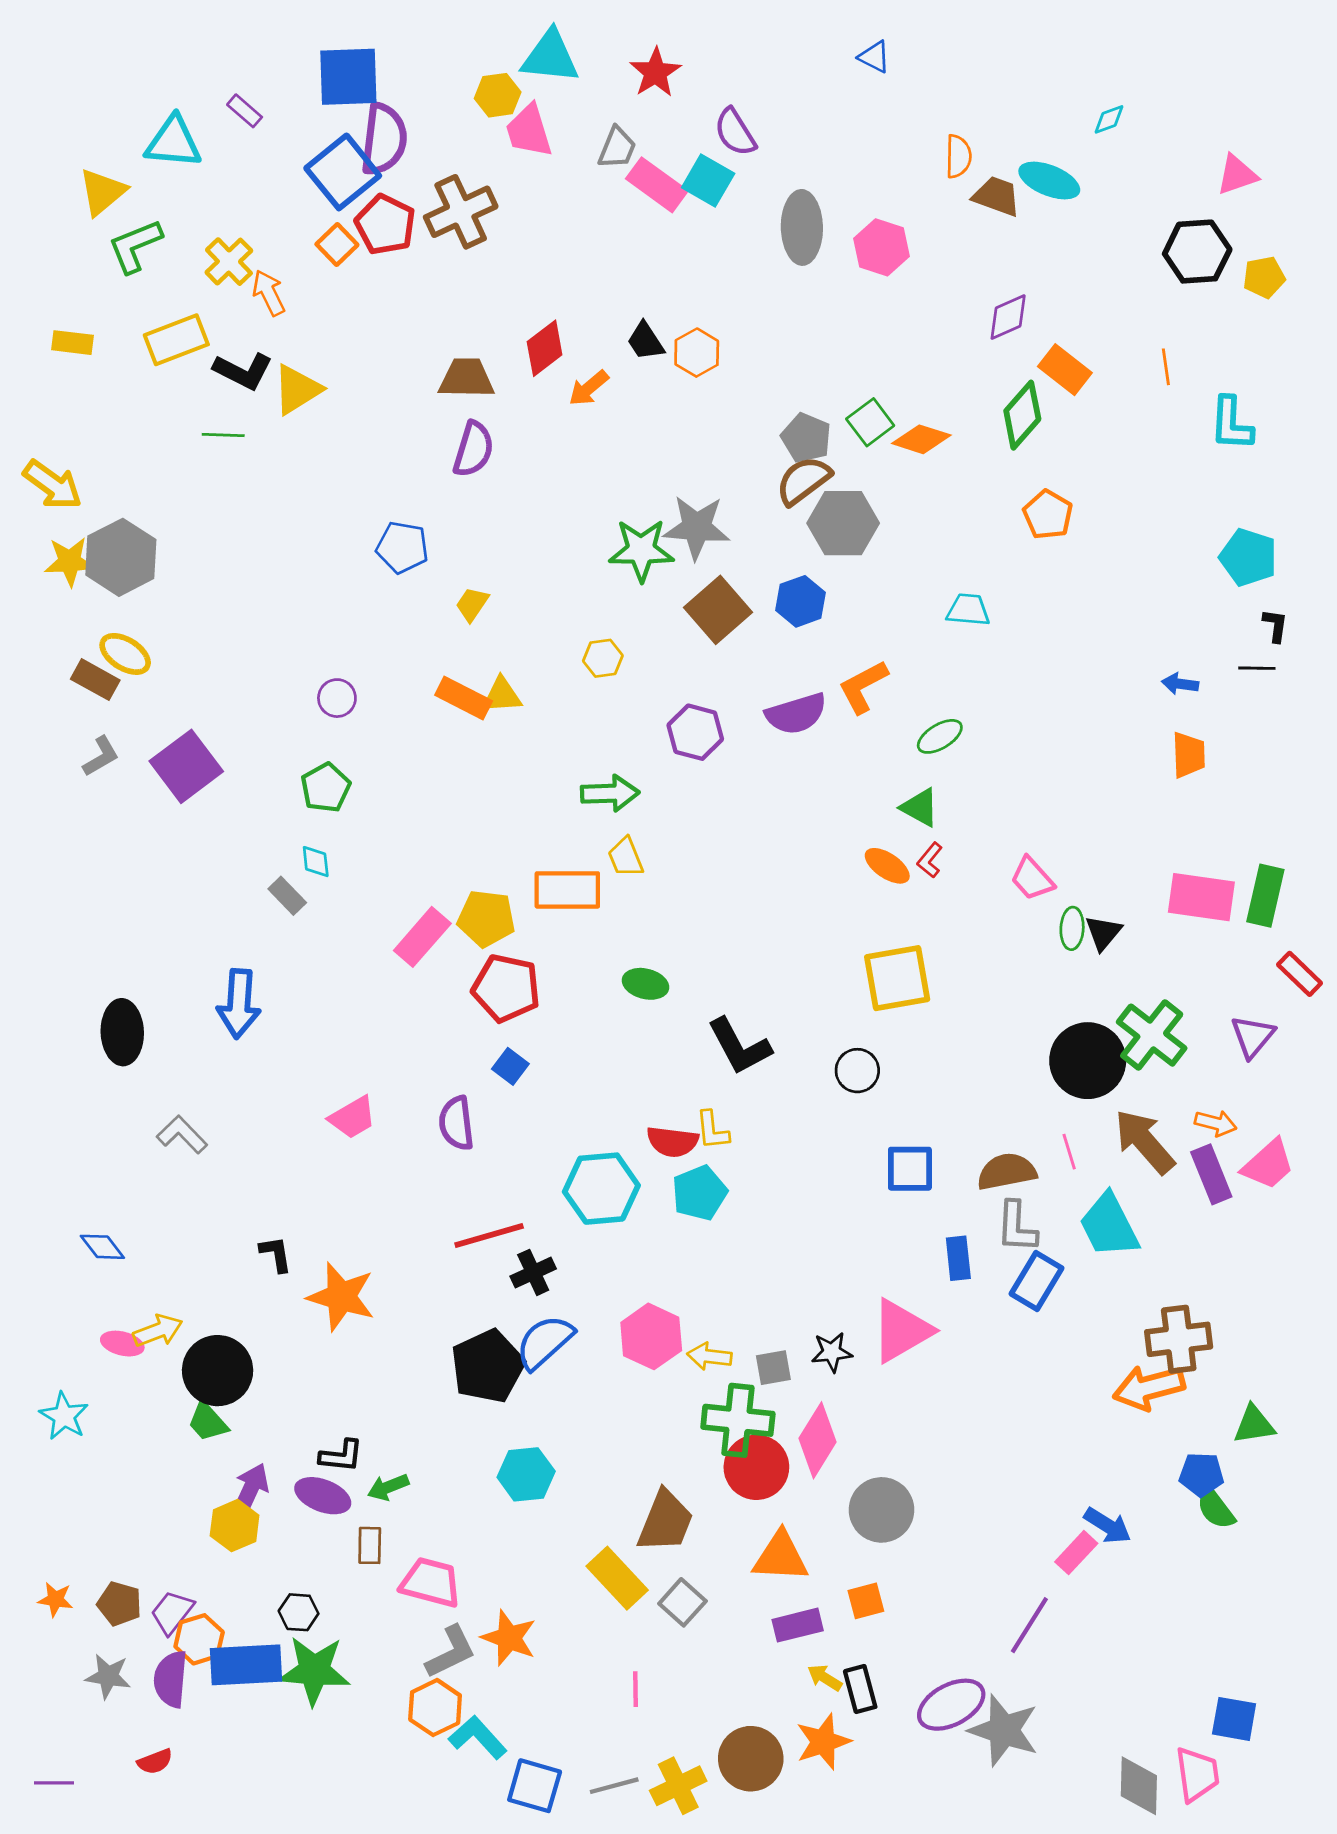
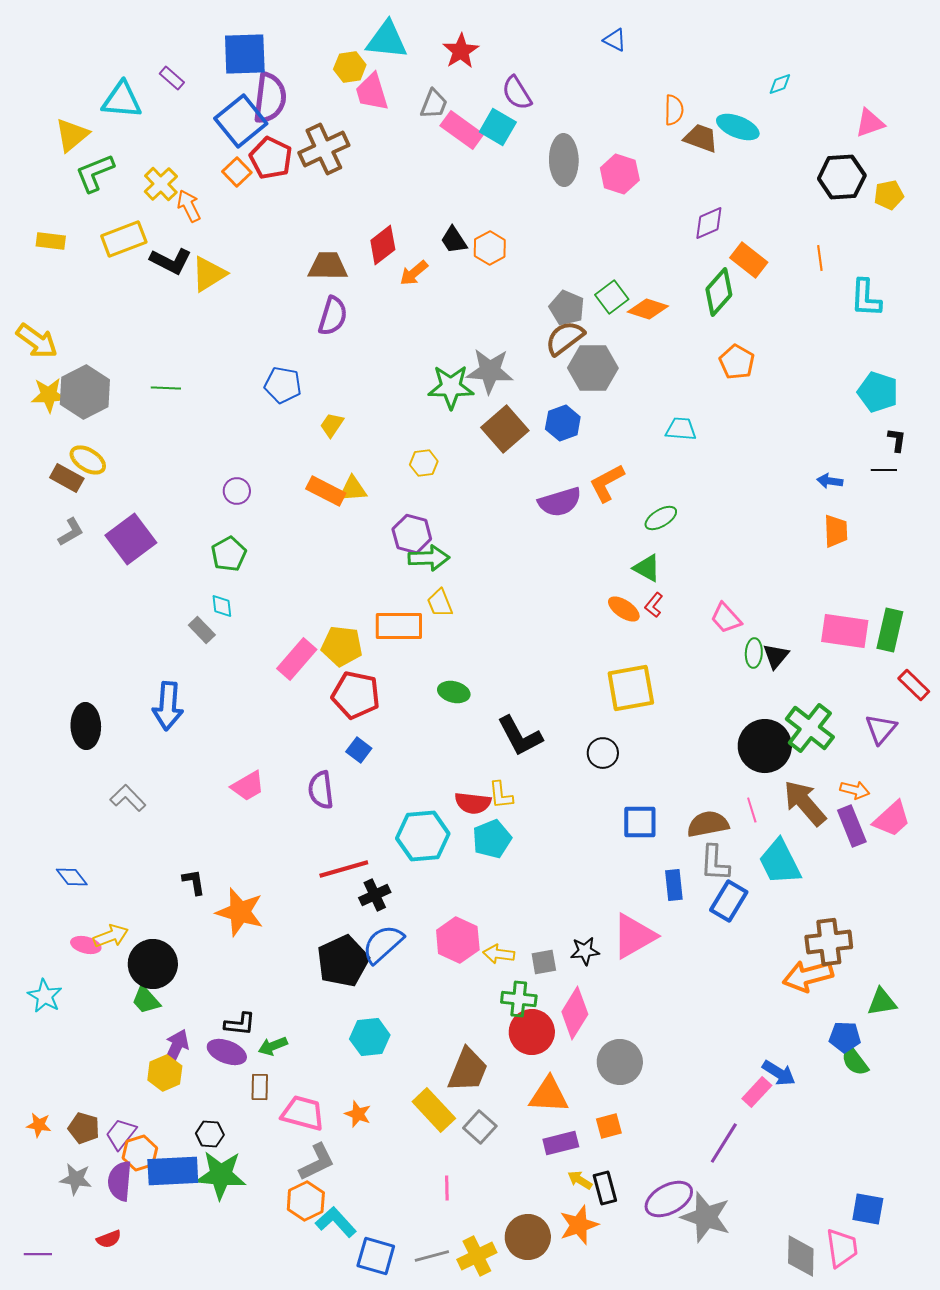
green line: (223, 435) -> (166, 388), moved
purple hexagon: (695, 732) -> (412, 534), moved
green cross: (738, 1420) -> (519, 999), size x0.7
orange star: (509, 1638) -> (358, 1114), moved, size x0.7

